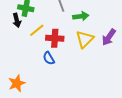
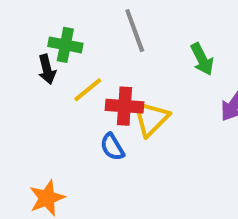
green arrow: (81, 16) -> (202, 59), moved, turned 70
yellow triangle: (85, 39) -> (151, 118), moved

